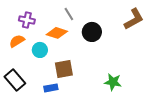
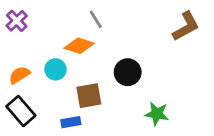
purple cross: (27, 20) -> (17, 21), moved, turned 35
black circle: (92, 32) -> (128, 72), moved
orange semicircle: (17, 41) -> (19, 75), moved

